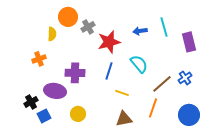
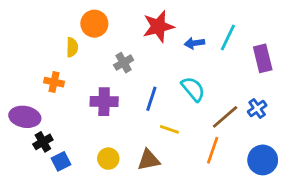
gray cross: (88, 27) -> (124, 63), moved
cyan line: (164, 27) -> (228, 38), turned 42
red star: (109, 42) -> (158, 26), moved
orange cross: (39, 59) -> (54, 82), turned 32
purple ellipse: (55, 91) -> (25, 117), moved
brown triangle: (124, 119) -> (149, 160), moved

